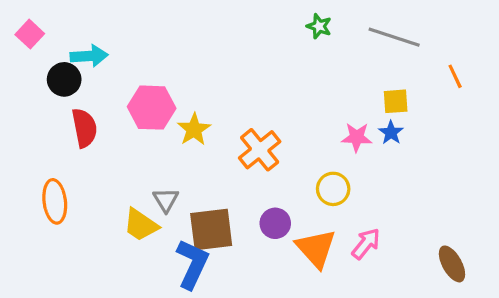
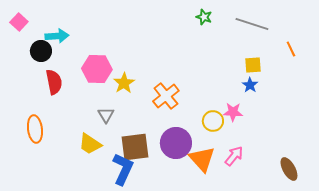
pink star: (357, 137) -> (233, 112), moved
gray triangle: (166, 200) -> (106, 115), moved
purple circle: (275, 223) -> (176, 143), size x1.6

